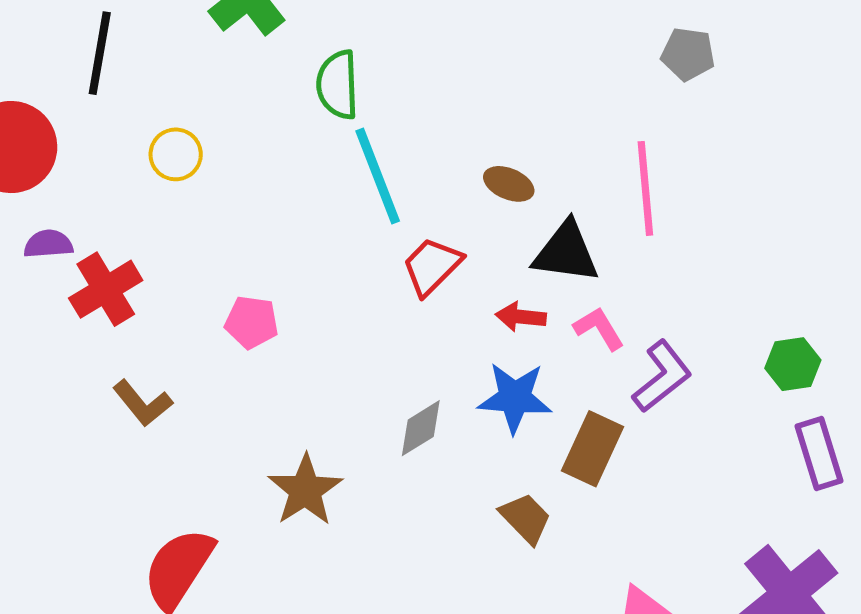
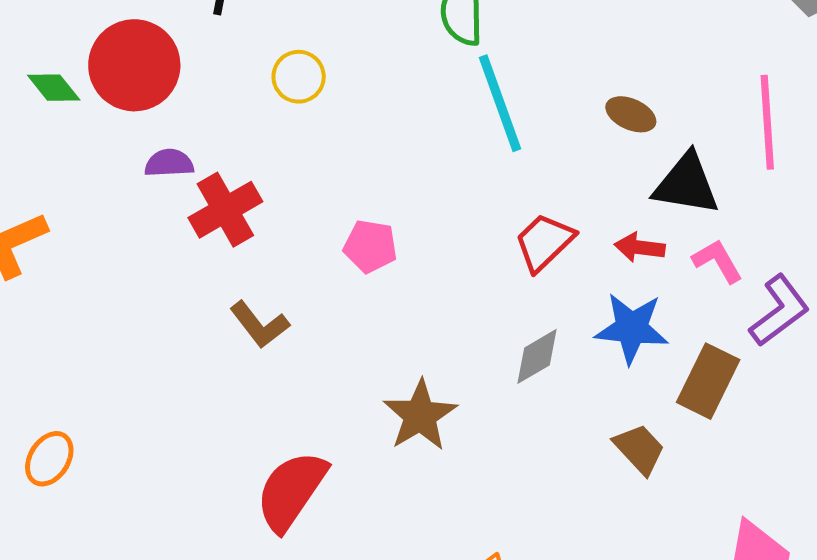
red trapezoid: (432, 266) -> (544, 242), moved

